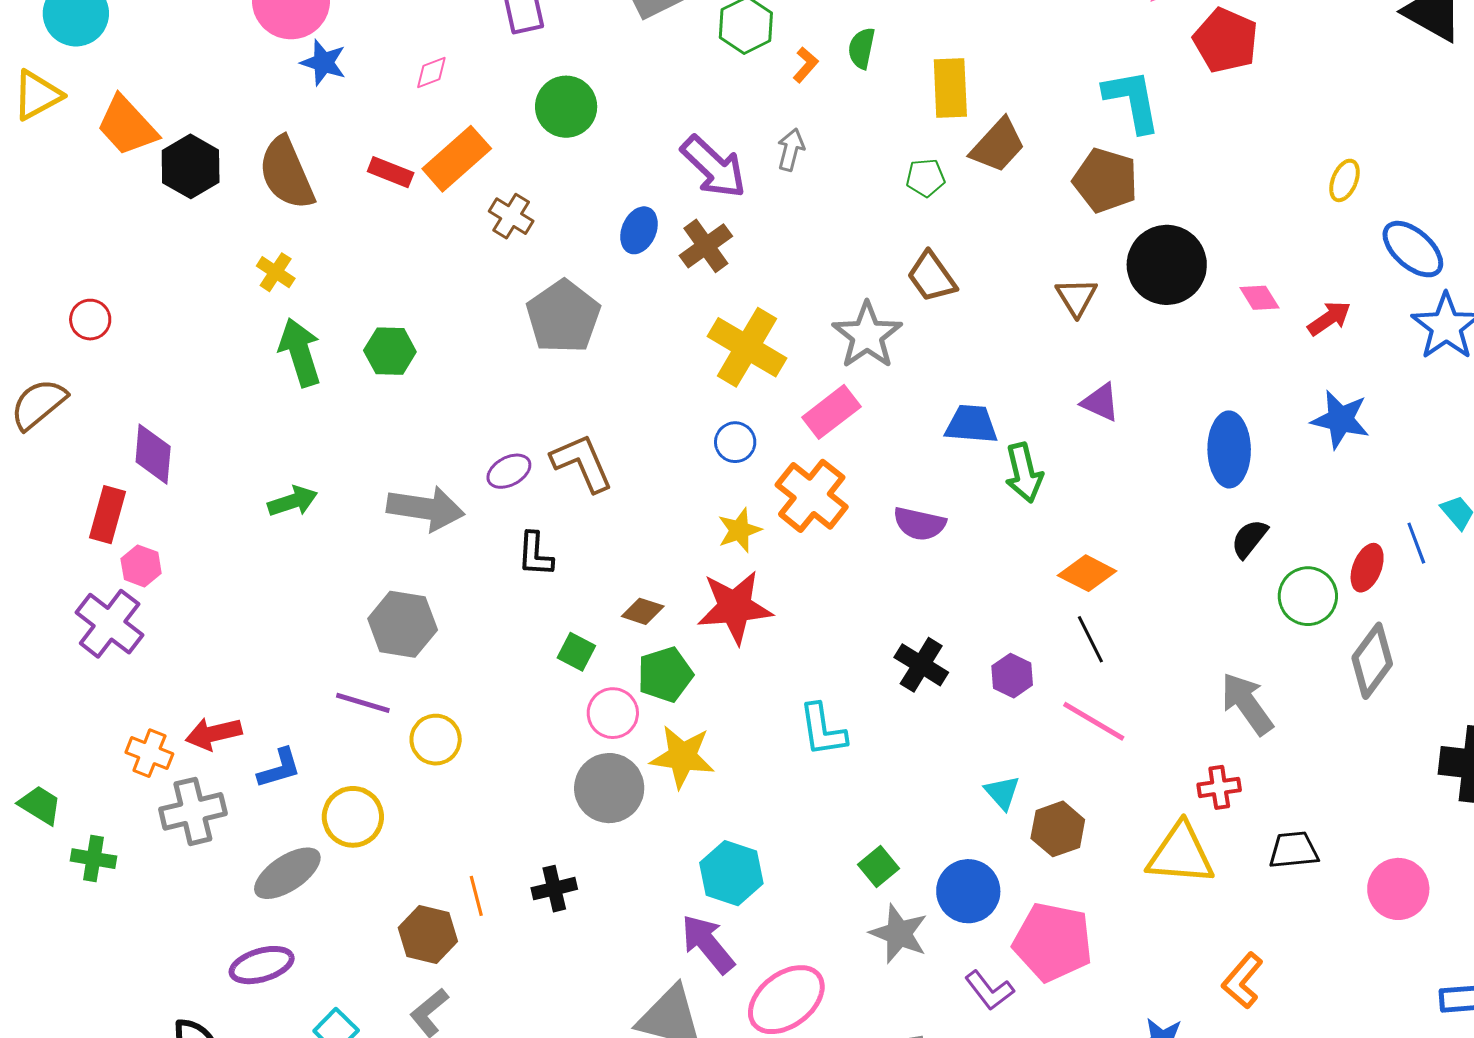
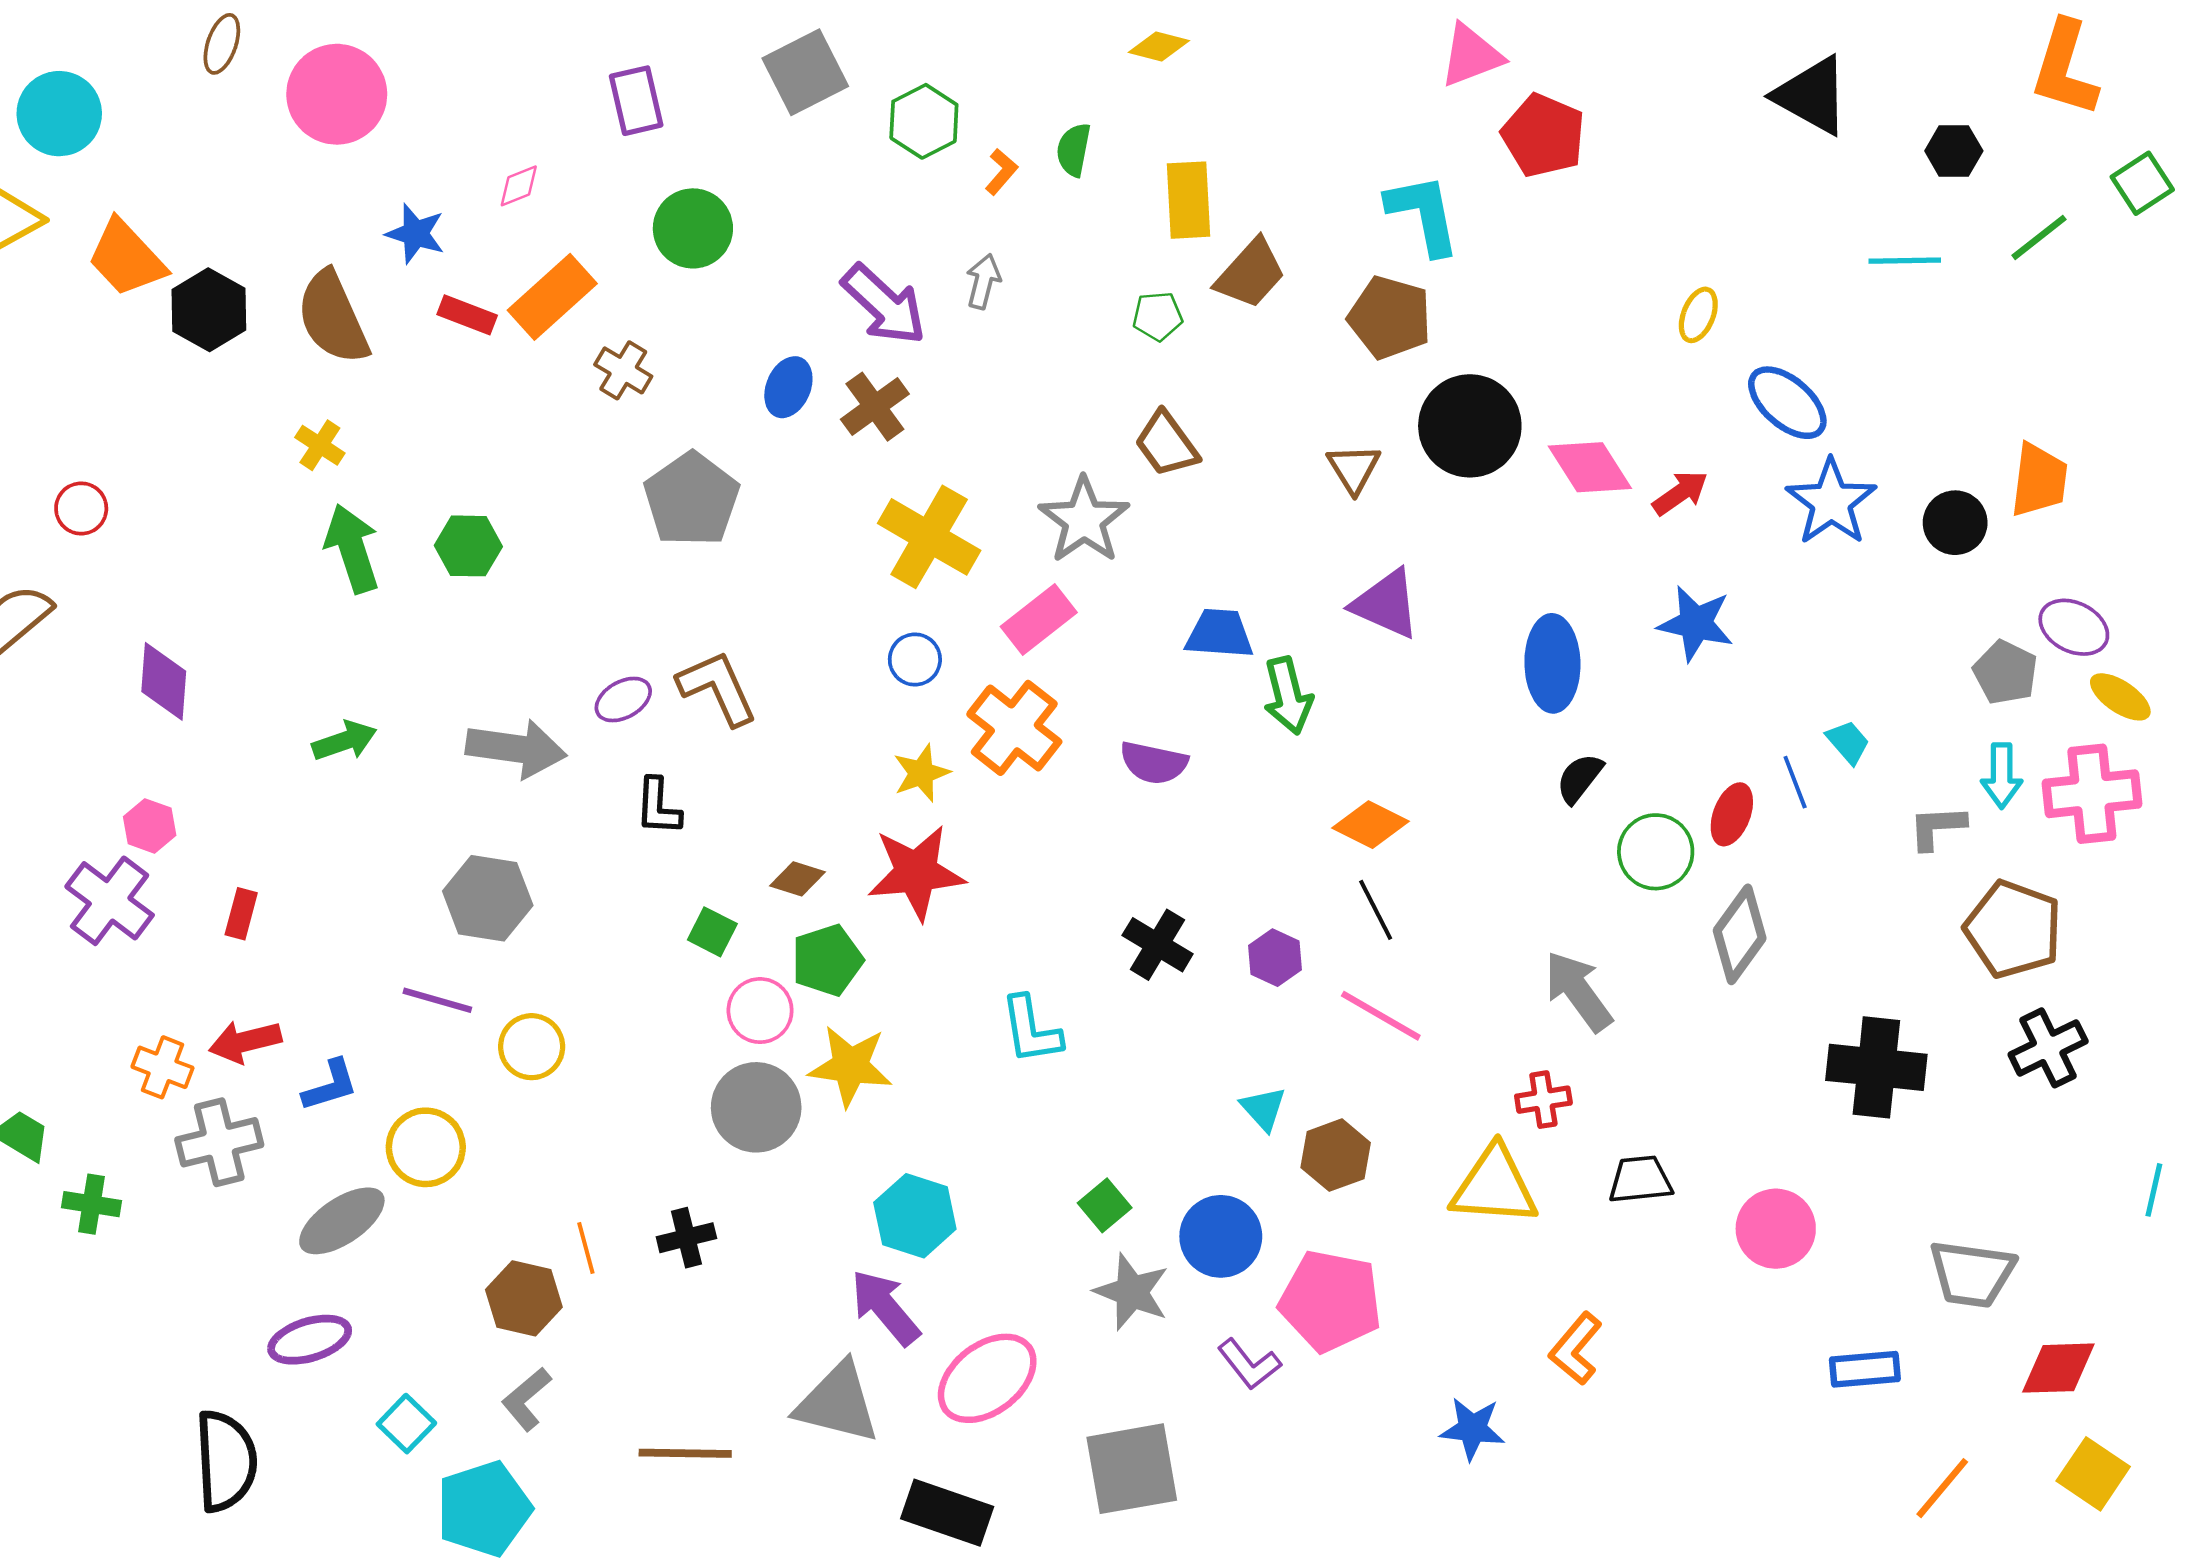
blue star: (323, 63) -> (415, 234), moved
pink diamond: (1259, 298) -> (1590, 467), size x1.6
purple triangle: (1101, 402) -> (1386, 604), size x1.4
red rectangle: (108, 515) -> (241, 914), moved, size x0.7

